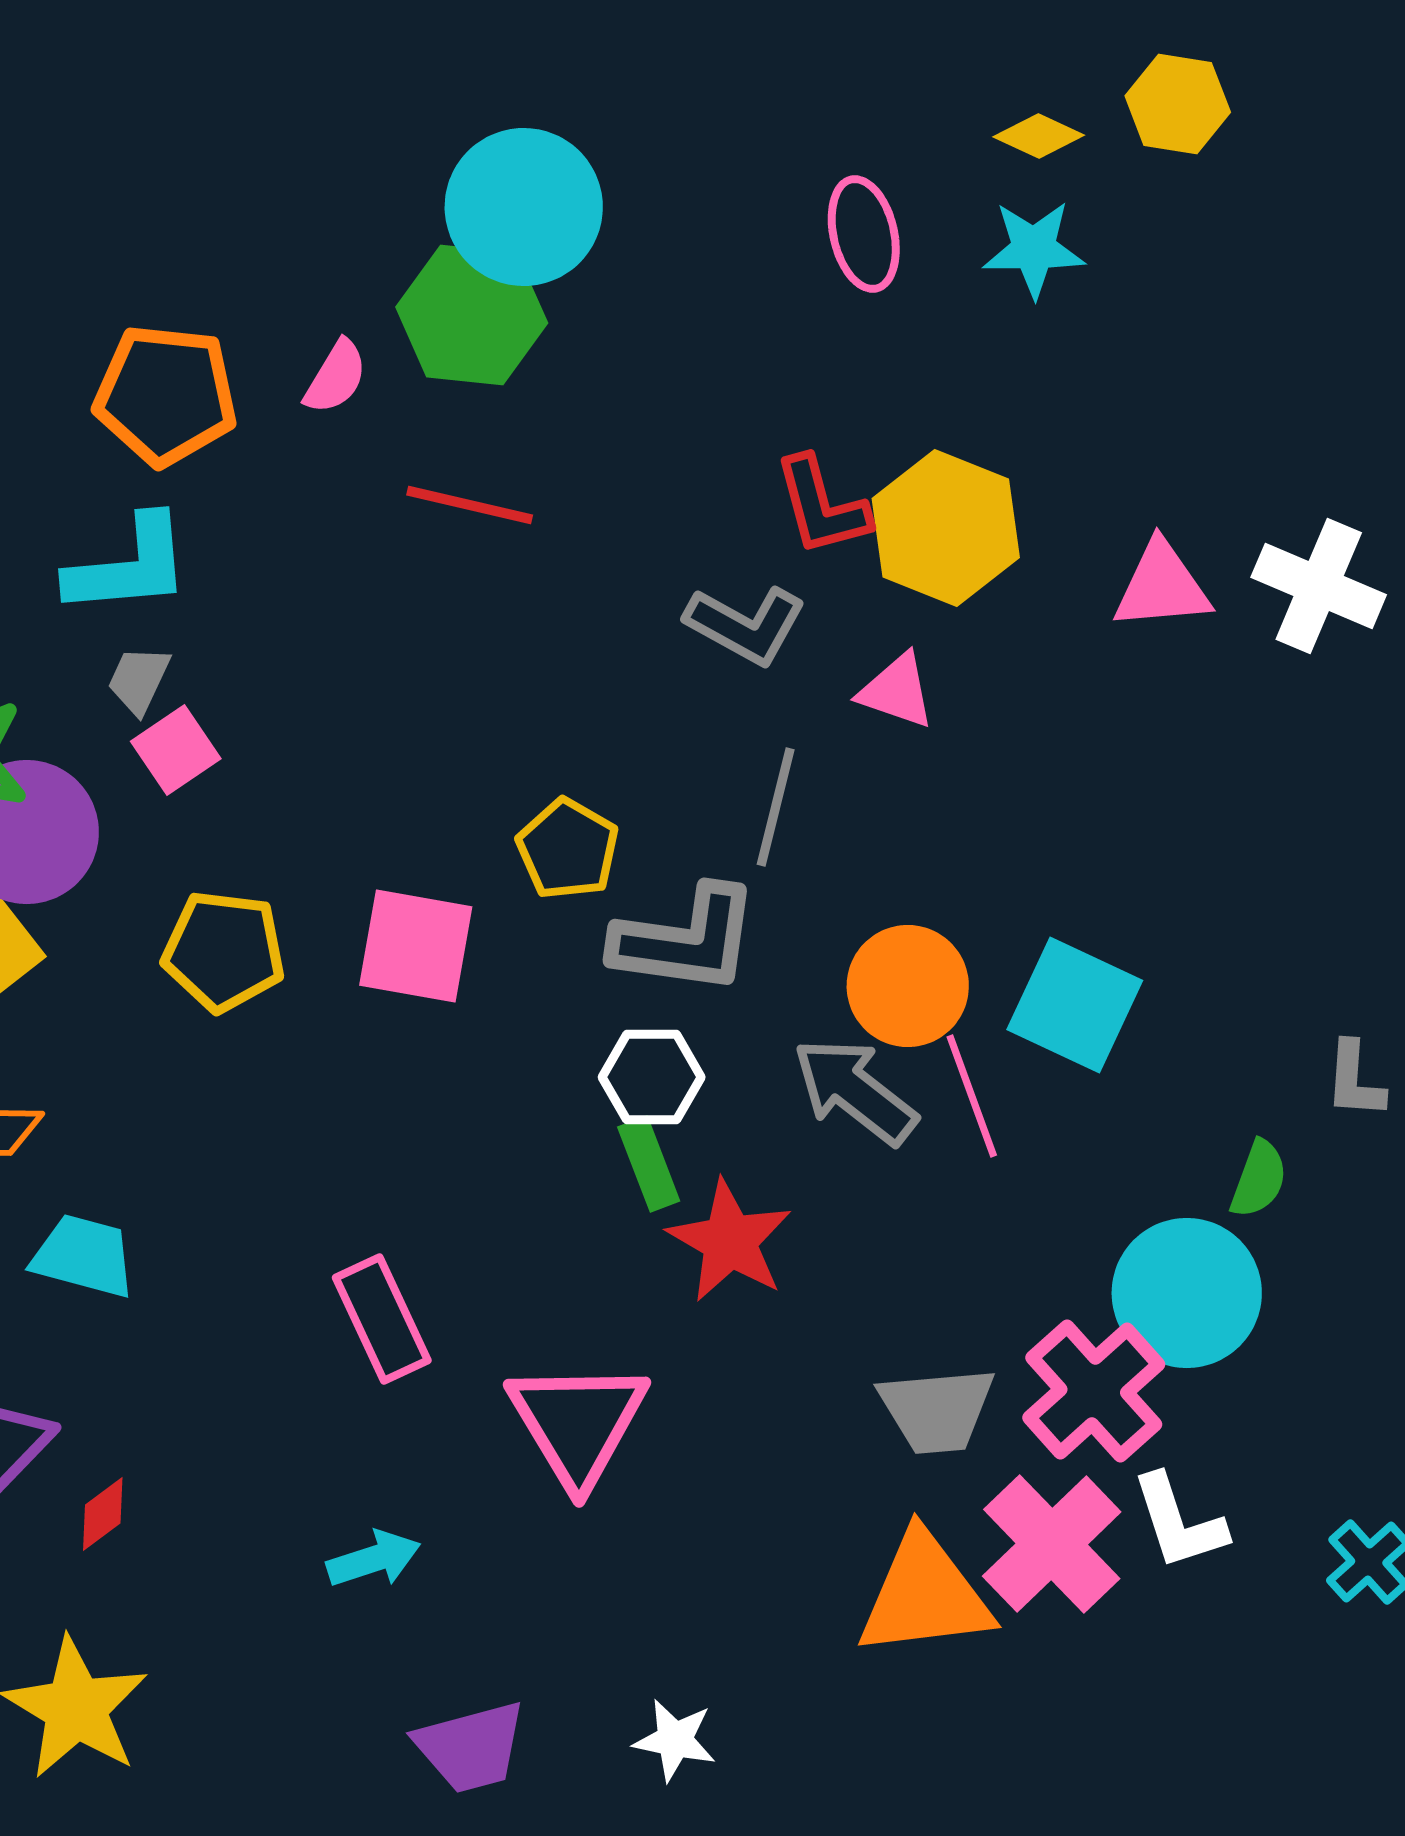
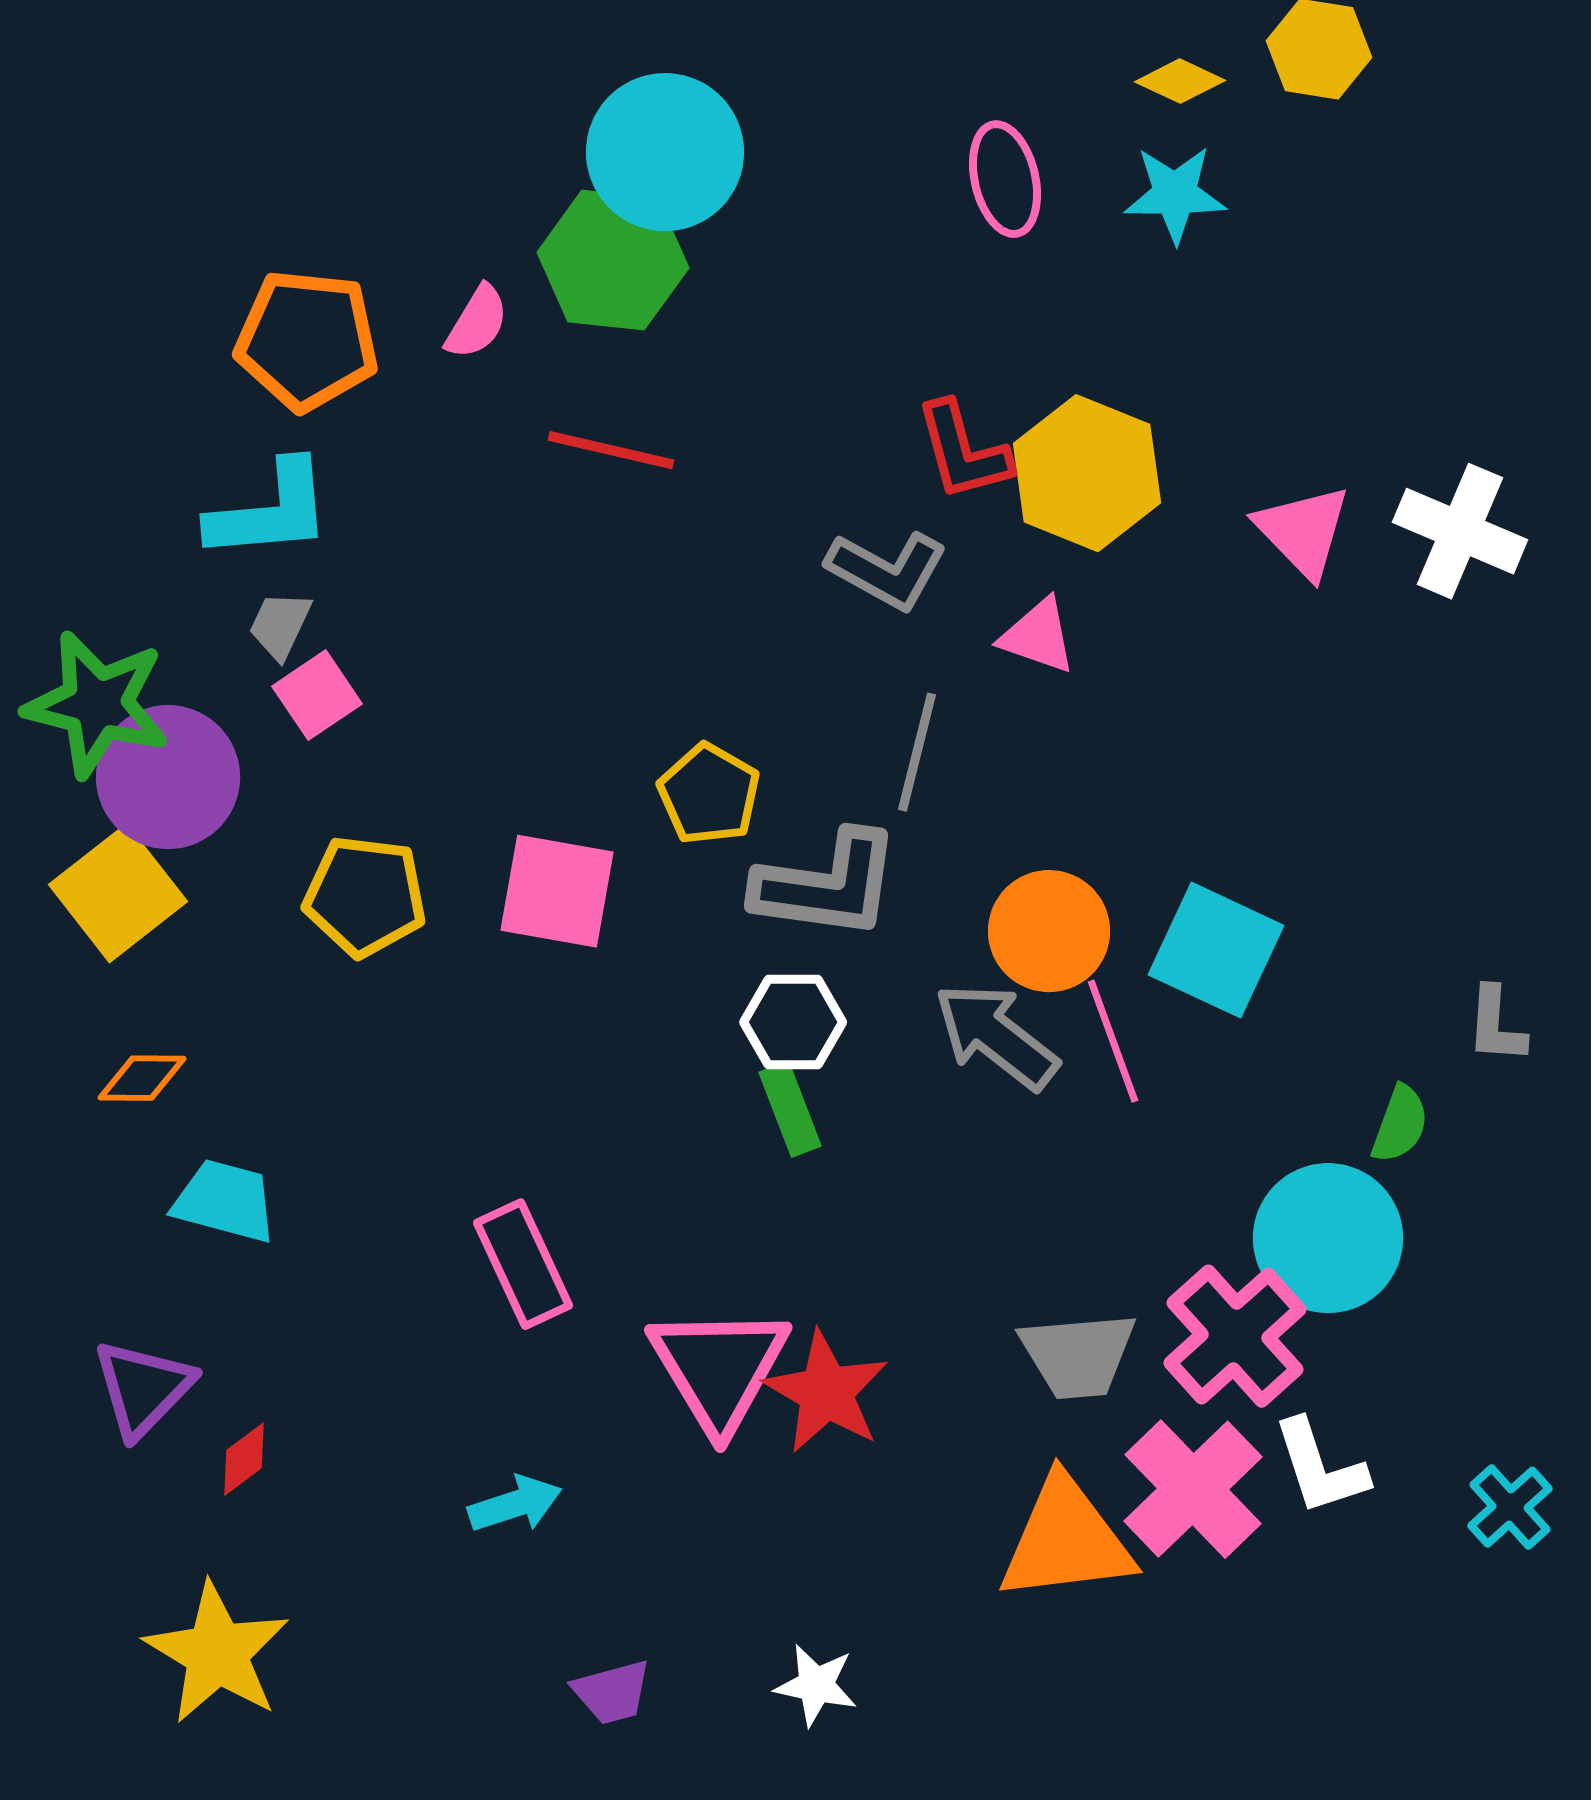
pink triangle: (1162, 586) -> (1303, 531), turned 51
red star: (730, 1241) -> (826, 1392), moved
purple trapezoid: (471, 1747) -> (612, 1692), size x0.7

